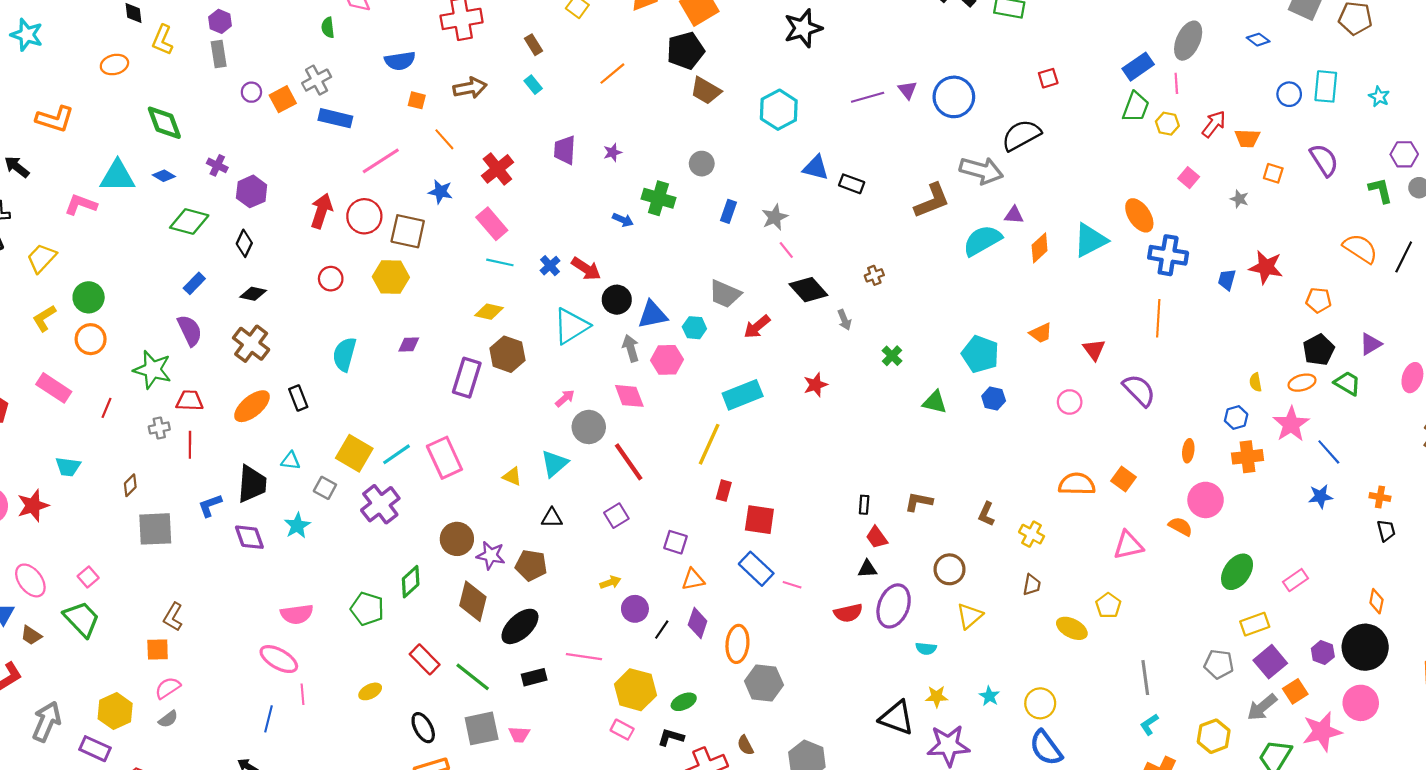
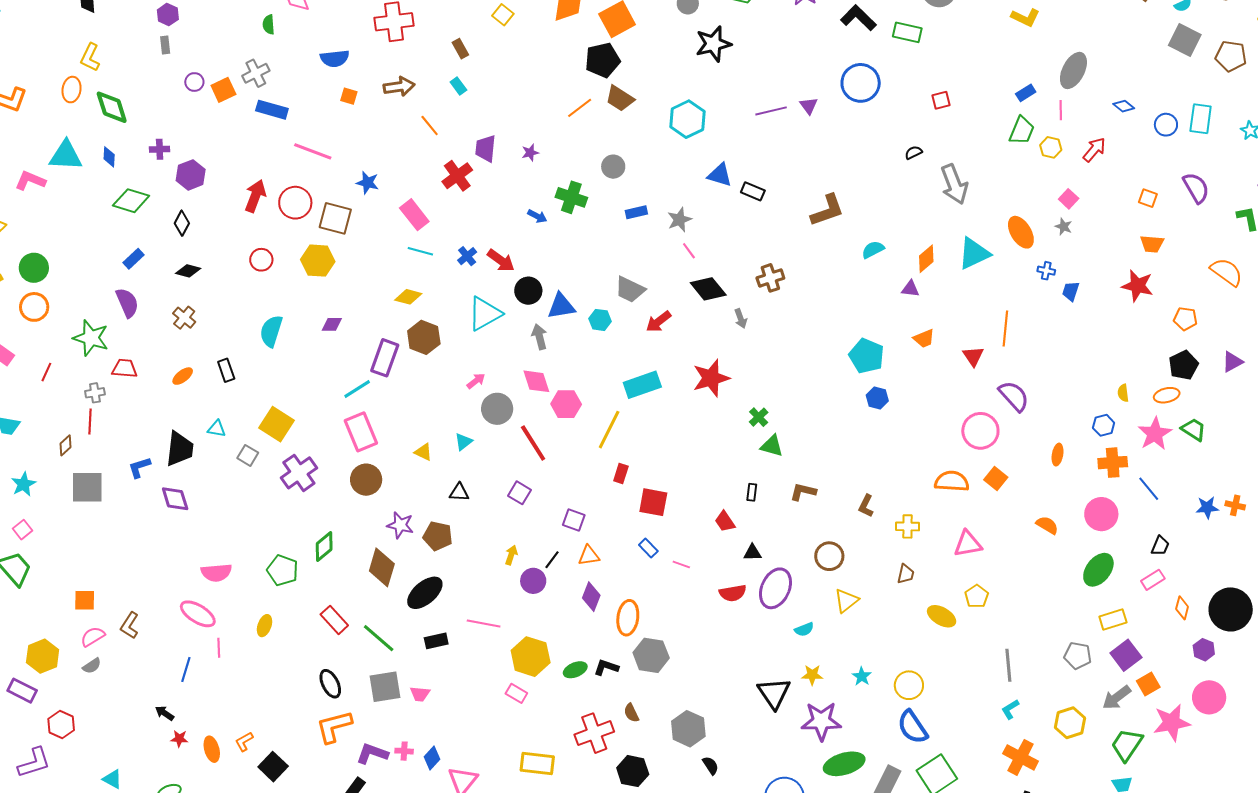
yellow L-shape: (162, 40) -> (90, 57), moved
blue diamond: (1258, 40) -> (1124, 106), moved
gray rectangle: (219, 54) -> (165, 45), size x0.7
orange ellipse: (114, 65) -> (72, 90), moved, turned -70
blue rectangle: (1138, 67) -> (1026, 93), size x0.7
orange line: (612, 74) -> (580, 108), moved
blue circle: (954, 97) -> (861, 83), moved
black semicircle: (1021, 135) -> (914, 153), size x0.5
orange trapezoid: (1247, 138) -> (1152, 244), moved
orange line: (444, 139) -> (430, 125), moved
pink line: (381, 161) -> (313, 151), turned 51
purple cross: (217, 165) -> (160, 149), turned -30
red cross: (497, 169) -> (457, 176), moved
gray arrow: (981, 170) -> (954, 184), moved, turned 51
blue diamond: (164, 176) -> (109, 157), turned 60
gray star: (1239, 199) -> (1064, 227), moved
blue rectangle: (728, 211) -> (636, 212), turned 55
purple triangle: (1014, 215) -> (910, 289), moved
cyan semicircle: (982, 240) -> (873, 250), size x0.6
blue cross: (1168, 255) -> (1046, 271), size x0.5
brown cross: (874, 275) -> (770, 278), size x1.5
blue trapezoid: (1227, 280) -> (1071, 291), moved
orange line: (1158, 318) -> (1005, 329), moved
brown cross: (251, 344) -> (184, 318), size x0.7
green cross: (892, 356) -> (759, 417), moved
pink hexagon: (667, 360) -> (566, 404), moved
green trapezoid: (1347, 383) -> (1194, 429), moved
red star: (815, 385) -> (711, 378), size x1.6
green triangle: (935, 402) -> (772, 446), moved
pink circle: (1070, 402) -> (980, 431), moved, size x1.6
orange ellipse: (252, 406) -> (183, 376), size x0.6
red line: (190, 445) -> (90, 422), moved
blue line: (1329, 452) -> (1149, 489), moved
cyan line: (396, 454) -> (357, 389), moved
cyan triangle: (554, 464) -> (464, 442), size x0.7
blue star: (1320, 496) -> (1207, 507), moved
pink circle: (1206, 500) -> (1101, 514), moved
purple square: (616, 516) -> (519, 493), turned -30
cyan star: (297, 526) -> (24, 484), moved
black trapezoid: (1386, 531) -> (1160, 546), moved, turned 35
yellow cross: (1032, 534) -> (908, 526), turned -30
red trapezoid: (877, 537) -> (725, 521), moved
brown circle: (457, 539) -> (366, 480), moved
pink triangle: (1128, 545) -> (968, 544), moved
blue rectangle: (756, 569) -> (648, 548), size x0.6
yellow arrow: (610, 582) -> (511, 555), turned -54
orange diamond: (1376, 601) -> (1182, 608), moved
brown L-shape: (173, 617) -> (130, 625), moved
black line: (662, 630) -> (552, 560), moved
black circle: (1365, 647) -> (1231, 609), moved
cyan semicircle: (926, 649) -> (804, 629), turned -30
purple hexagon: (1323, 653) -> (1204, 650), moved
yellow ellipse: (370, 691) -> (264, 626), moved, turned -45
black triangle: (897, 718) -> (774, 693), turned 33
black L-shape: (671, 737) -> (606, 667), moved

